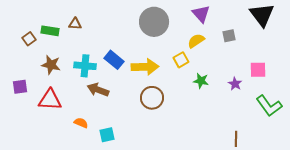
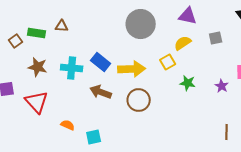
purple triangle: (201, 14) -> (188, 16), turned -36
brown arrow: (98, 90) -> (101, 92), moved
red triangle: (50, 100) -> (37, 102), turned 45
brown line: (236, 139) -> (227, 132), moved

